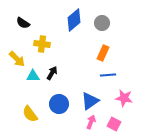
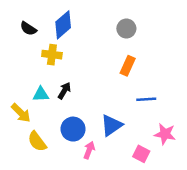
blue diamond: (74, 20) -> (63, 25), moved
yellow arrow: (17, 59) -> (21, 113), moved
blue line: (108, 75) -> (146, 99), moved
pink star: (124, 98) -> (165, 134), moved
pink arrow: (91, 122) -> (89, 150), moved

